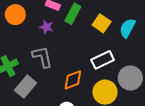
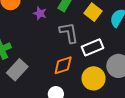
gray L-shape: (42, 57) -> (69, 33), moved

